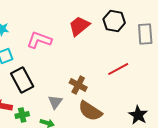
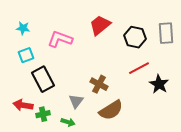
black hexagon: (114, 21) -> (135, 37), moved
brown semicircle: (90, 111) -> (111, 110), turned -65
black star: (138, 115) -> (159, 84), moved

